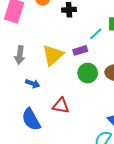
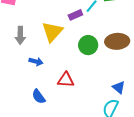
purple rectangle: (80, 50) -> (75, 15), moved
blue semicircle: (31, 119) -> (39, 97), size x0.7

